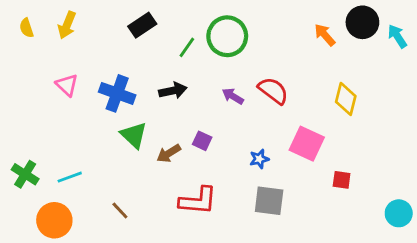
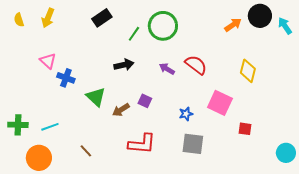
orange arrow: (325, 35) -> (233, 25), turned 96
blue cross: (117, 93) -> (66, 78), moved, size x0.7
green cross: (25, 174) -> (18, 125), turned -30

